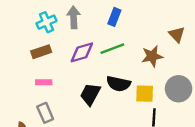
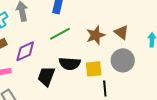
brown triangle: (177, 34) -> (121, 32), moved
purple diamond: (82, 52) -> (25, 51), moved

